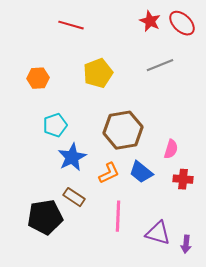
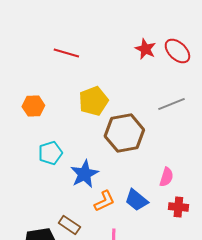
gray line: (160, 65) -> (171, 104), moved
brown hexagon: (123, 130) -> (124, 133), moved
blue star: (72, 157) -> (84, 174), moved

